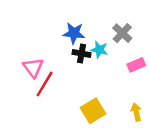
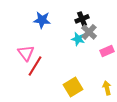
blue star: (74, 33) -> (42, 20), moved
gray cross: (122, 33) -> (89, 32), moved
black cross: (82, 53) -> (82, 19), moved, turned -32

